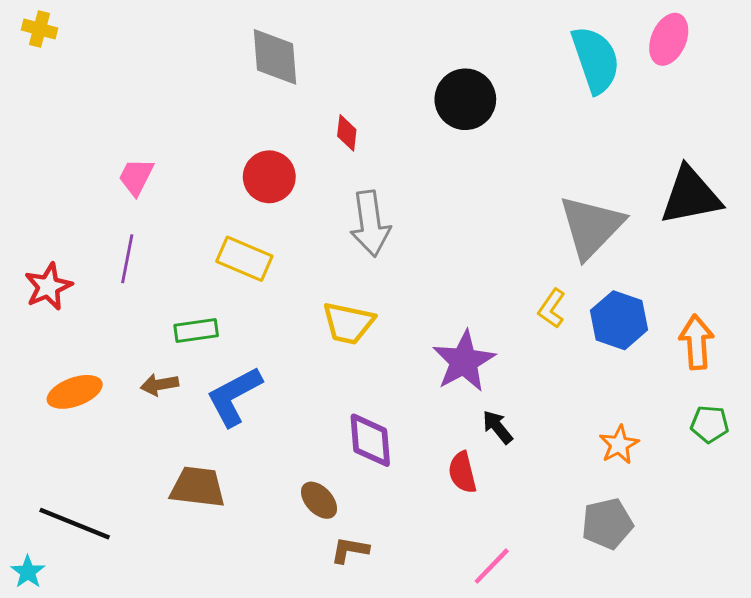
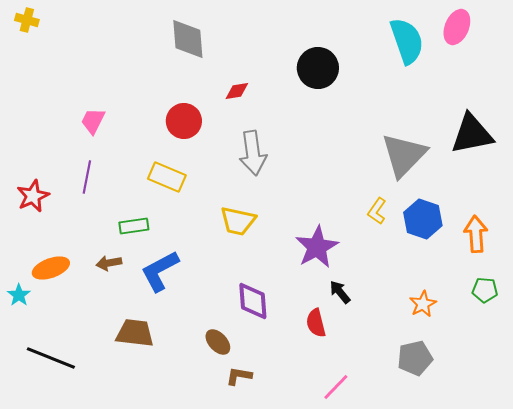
red diamond: (347, 133) -> (237, 91), turned 75
cyan star: (28, 572) -> (19, 295), moved

